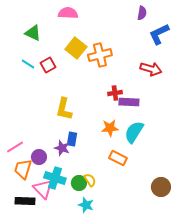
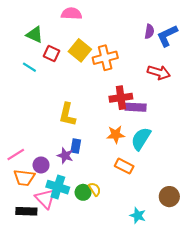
purple semicircle: (142, 13) -> (149, 31), moved
red square: (48, 65) -> (52, 54), moved, turned -35
red cross: (115, 93) -> (121, 98), size x1.5
orange trapezoid: (23, 169) -> (24, 178), turned -100
cyan star: (86, 205) -> (138, 215), moved

